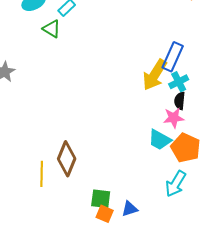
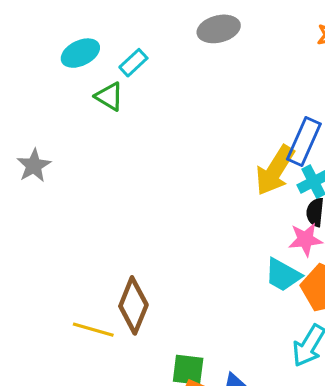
yellow line: (42, 174) -> (93, 330), turned -75

